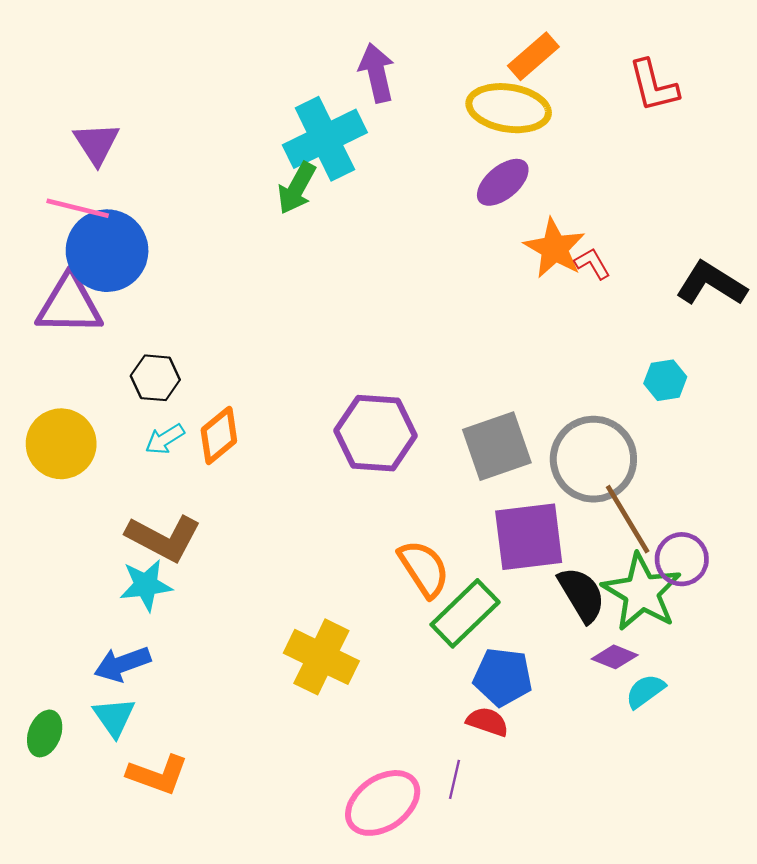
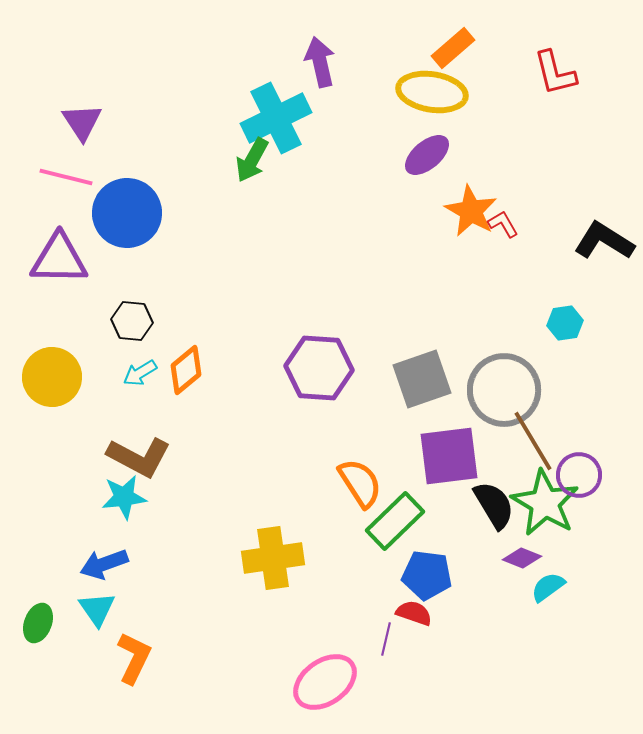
blue circle: (107, 251) -> (127, 213), moved
yellow cross: (321, 657) -> (273, 558), turned -34
orange L-shape: (158, 775) -> (134, 658), turned -84
purple line: (454, 779) -> (386, 639), moved

